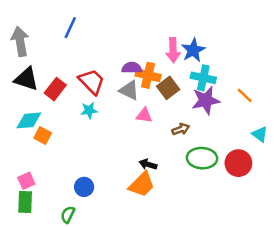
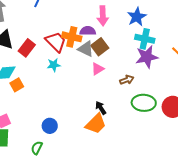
pink arrow: (173, 50) -> (103, 16), moved
orange cross: (148, 75) -> (72, 37), moved
brown square: (168, 88) -> (100, 47), moved
pink triangle: (144, 115) -> (98, 69), turned -40
orange square: (43, 136) -> (17, 85), turned 32
black arrow: (148, 164) -> (101, 108), turned 40

